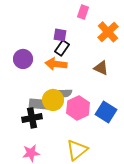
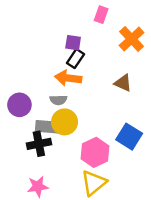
purple circle: (23, 59) -> (19, 105), moved
gray semicircle: (65, 93) -> (58, 100), moved
pink hexagon: (78, 108) -> (95, 152), moved

